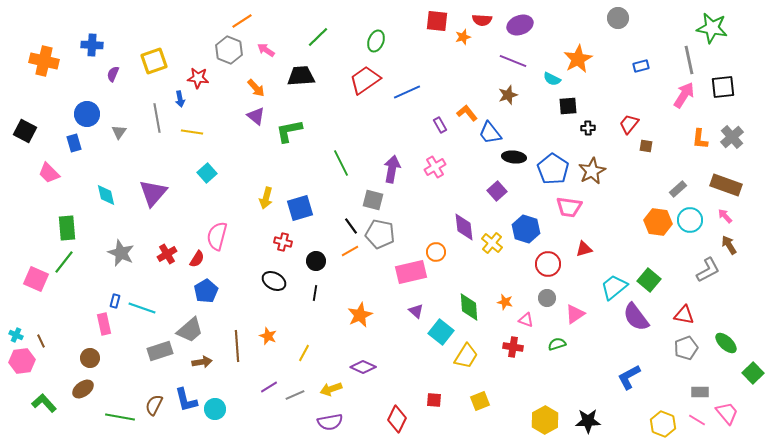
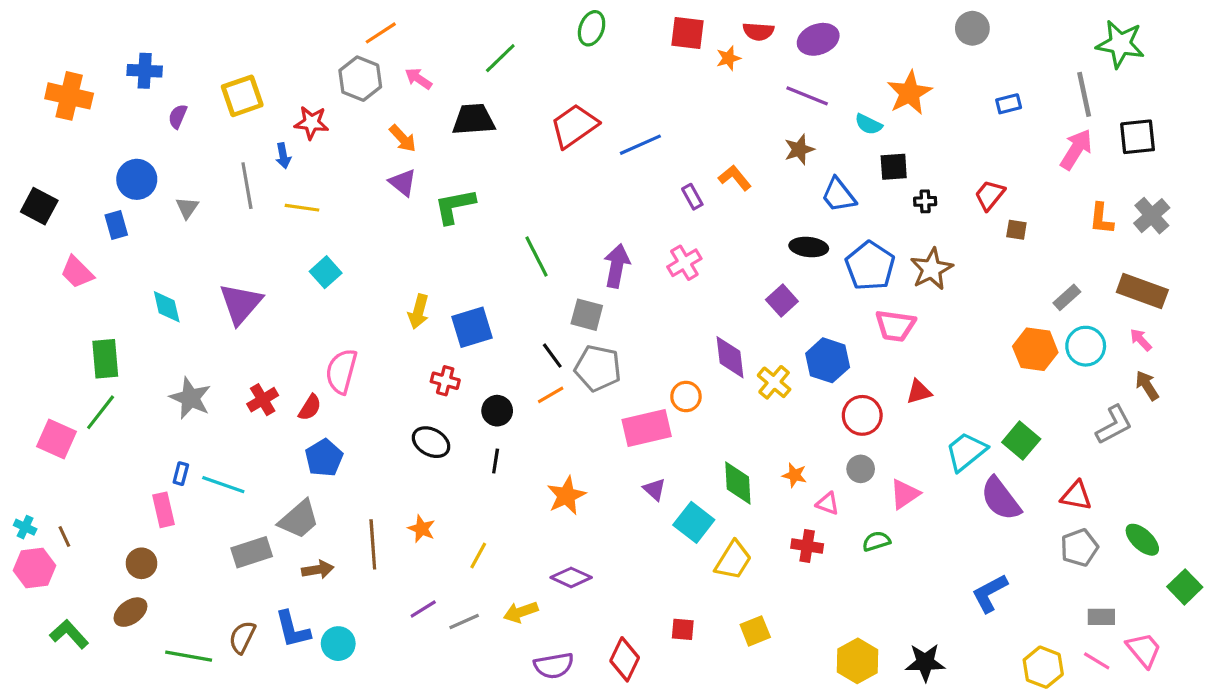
green ellipse: (376, 41) -> (592, 28), moved
blue trapezoid: (490, 133) -> (839, 195), moved
purple semicircle: (330, 422) -> (554, 666), moved

